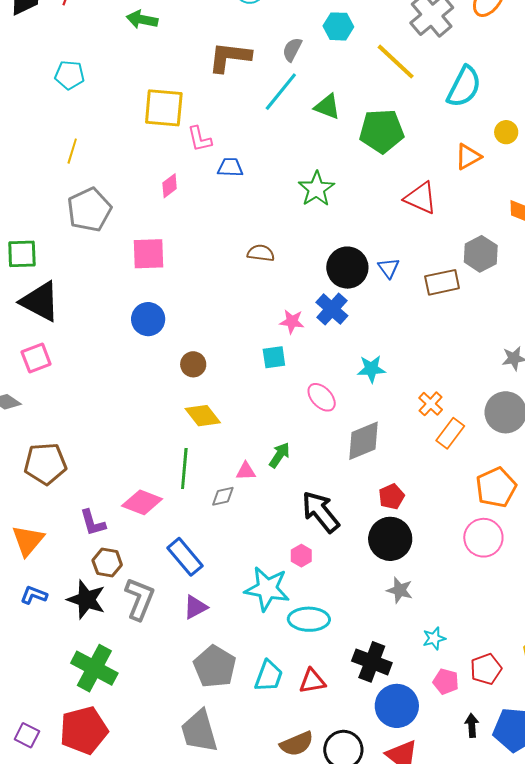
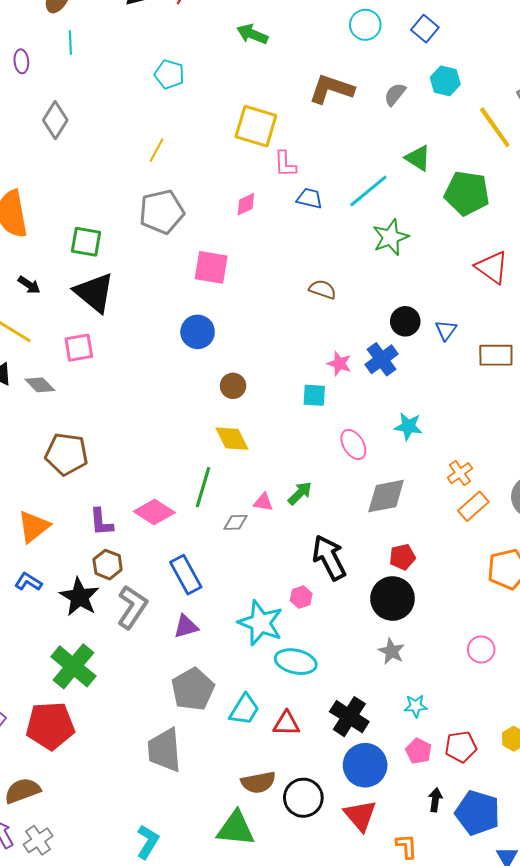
cyan line: (281, 92) -> (368, 191), moved
black circle: (347, 268) -> (405, 321), size x0.7
pink circle: (483, 538) -> (481, 649), moved, size x0.7

